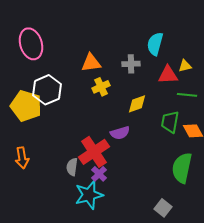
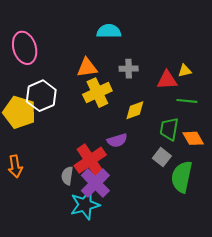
cyan semicircle: (155, 44) -> (109, 31), moved, turned 75
yellow cross: (101, 87) -> (97, 93), size x1.5
purple cross: (99, 174) -> (95, 183), size x1.8
gray square: (163, 208) -> (162, 157), moved

